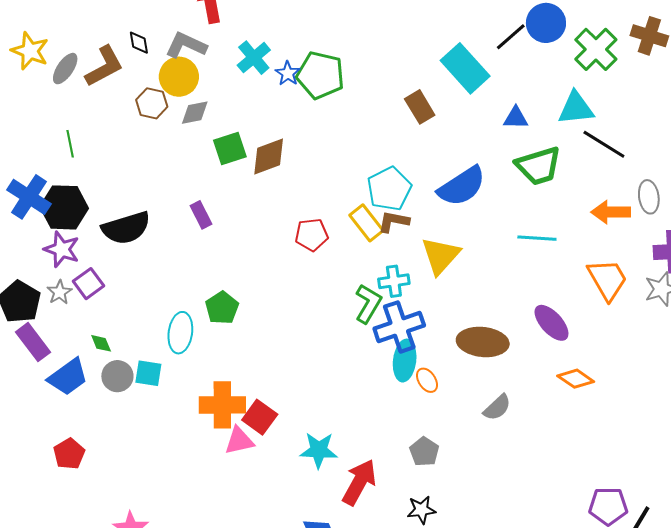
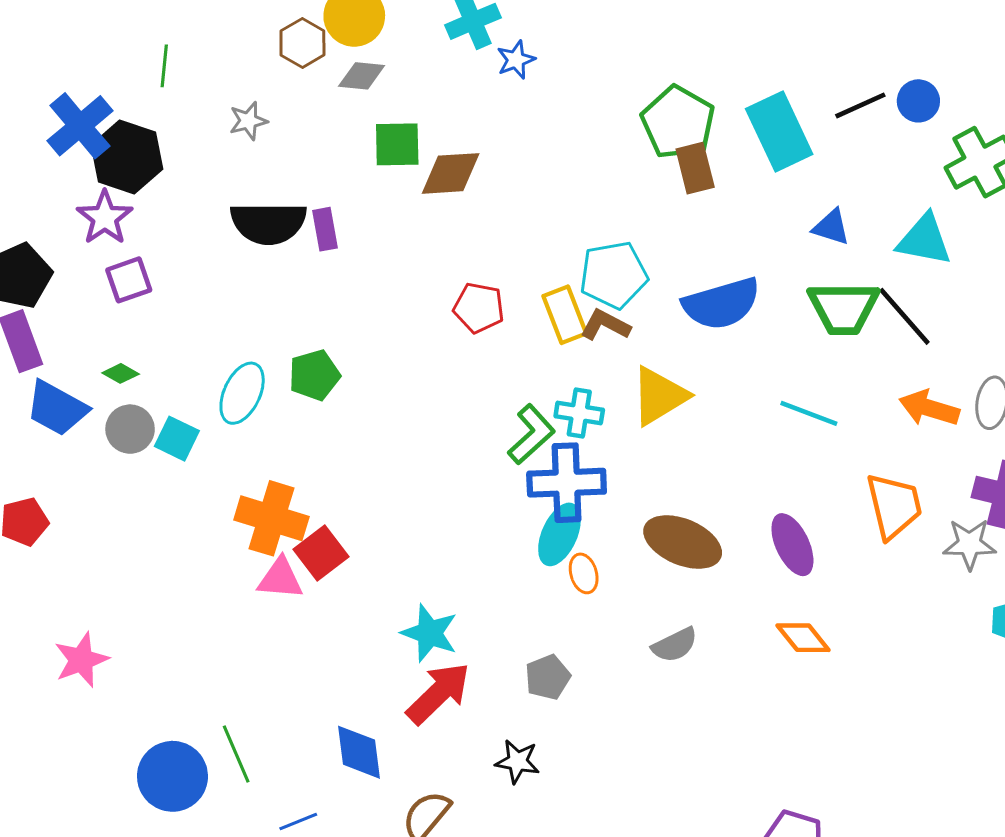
blue circle: (546, 23) -> (918, 101), size x0.7
green pentagon: (320, 75) -> (678, 122), moved
black line: (604, 144) -> (904, 316), moved
black semicircle: (126, 228) -> (268, 223), moved
gray star: (59, 292) -> (248, 121), moved
green diamond: (101, 343) -> (121, 373), turned -55
blue trapezoid: (68, 377) -> (57, 408), turned 48
cyan star: (319, 450) -> (430, 633), moved

